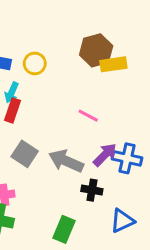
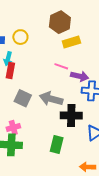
yellow rectangle: (113, 64) -> (71, 42), moved
purple arrow: (105, 155) -> (80, 76), moved, turned 66
black cross: (92, 190) -> (71, 115), size x1.5

